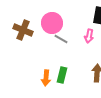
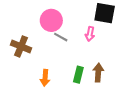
brown cross: (23, 30) -> (21, 46), moved
green rectangle: (62, 75) -> (78, 75), moved

